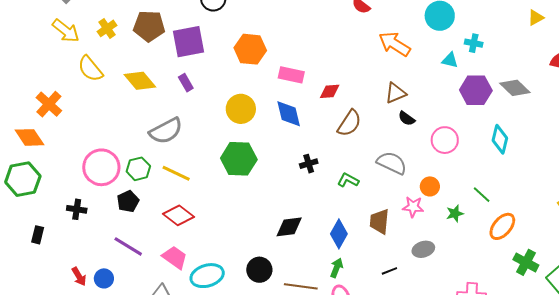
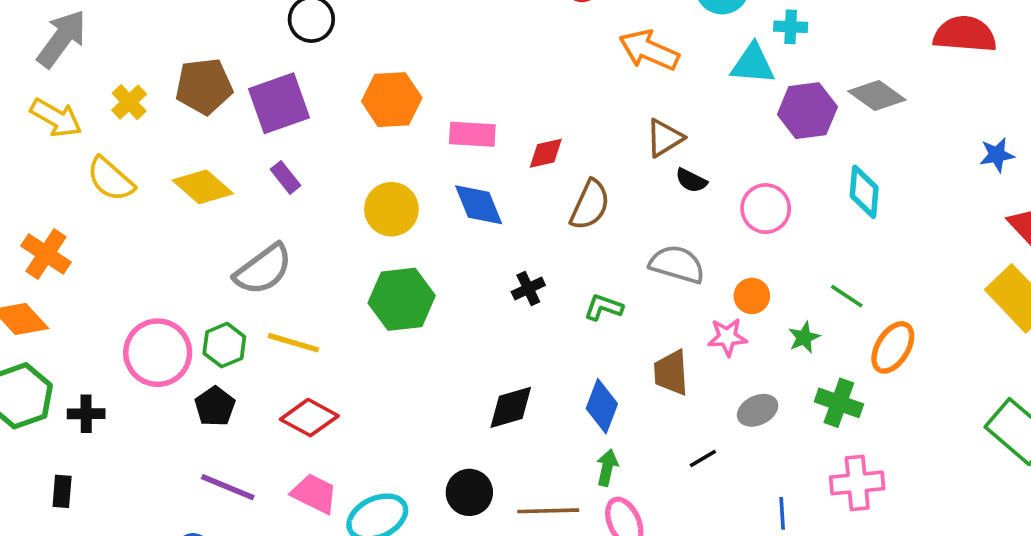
cyan triangle: (450, 60) -> (753, 64), size x1.5
black cross: (77, 209) -> (86, 414), moved
green cross: (526, 262) -> (839, 403), moved

